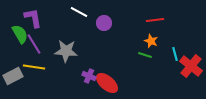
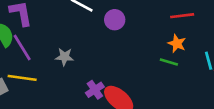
gray star: (66, 51) -> (64, 57), size x0.6
purple cross: (89, 76) -> (95, 90), turned 32

